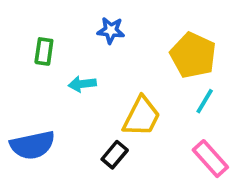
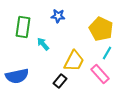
green rectangle: (44, 51) -> (23, 27), size x1.5
cyan arrow: (82, 84) -> (43, 44), turned 56
pink rectangle: (210, 159) -> (100, 74), moved

